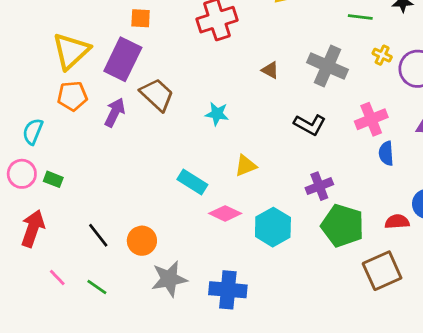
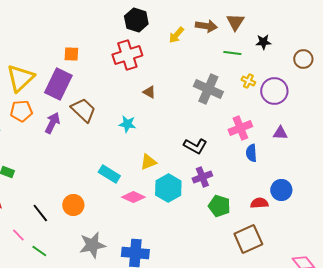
brown triangle: (270, 70) -> (149, 92), moved
black L-shape: (310, 125) -> (195, 146), moved
green pentagon: (343, 226) -> (219, 206), size x0.7
cyan hexagon: (273, 227) -> (168, 188), moved
orange circle: (142, 241) -> (73, 205), moved
pink line: (57, 278) -> (18, 235), moved

